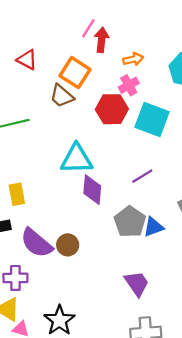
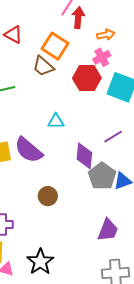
cyan triangle: (76, 159) -> (56, 121), size x0.6
purple diamond: (92, 190) -> (84, 156), moved
purple semicircle: (37, 243) -> (29, 150), moved
purple trapezoid: (137, 284) -> (108, 230), turned 55

